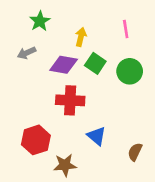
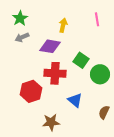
green star: (40, 21) -> (20, 18), moved
green square: (95, 63) -> (81, 60), moved
green circle: (130, 71) -> (100, 74), moved
red hexagon: (36, 140) -> (31, 91), moved

